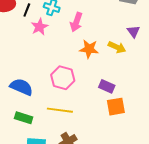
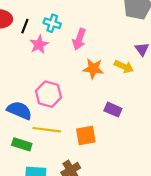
pink hexagon: (63, 78) -> (49, 94), moved
orange square: (116, 107) -> (86, 136), moved
yellow line: (60, 110) -> (47, 130), moved

